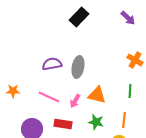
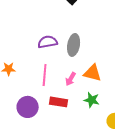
pink line: (49, 97) -> (45, 75), turned 70

